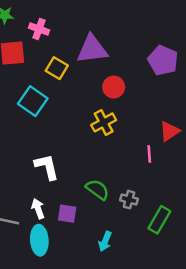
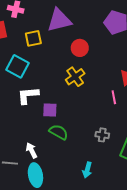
yellow square: (57, 68) -> (33, 38), turned -36
white L-shape: (47, 167) -> (28, 95), moved, turned -75
green semicircle: (97, 189) -> (59, 132), moved
purple square: (67, 214) -> (50, 110), moved

